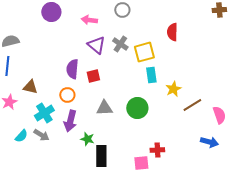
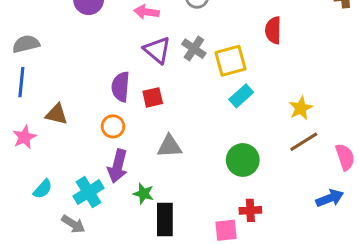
cyan rectangle: (151, 75) -> (241, 96), turned 56
yellow star: (173, 89) -> (301, 108), moved
green circle: (137, 108) -> (243, 160), moved
cyan cross: (44, 113) -> (89, 192), moved
gray arrow: (41, 135) -> (73, 224), moved
blue arrow: (209, 142) -> (330, 198), turned -36

